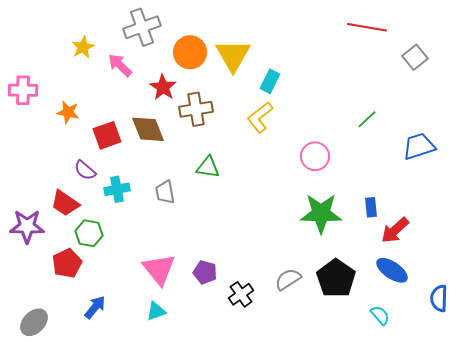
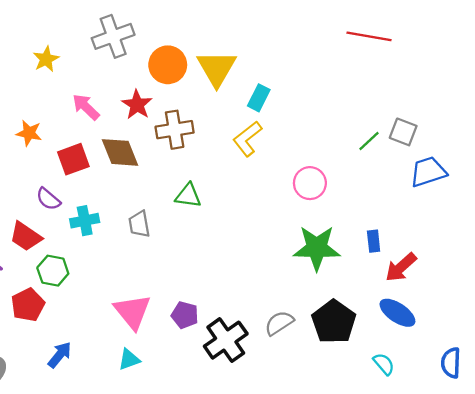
gray square: (415, 57) -> (403, 132), moved, turned -30
pink arrow: (120, 65) -> (86, 107), moved
black cross: (241, 294) -> (226, 340), size x1.5
blue semicircle: (439, 298) -> (451, 363), moved

